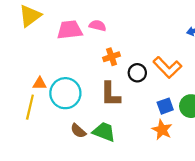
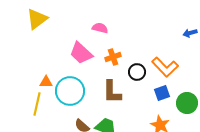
pink trapezoid: (70, 30) -> (81, 53), moved, turned -130
blue square: (165, 106) -> (162, 93), moved

